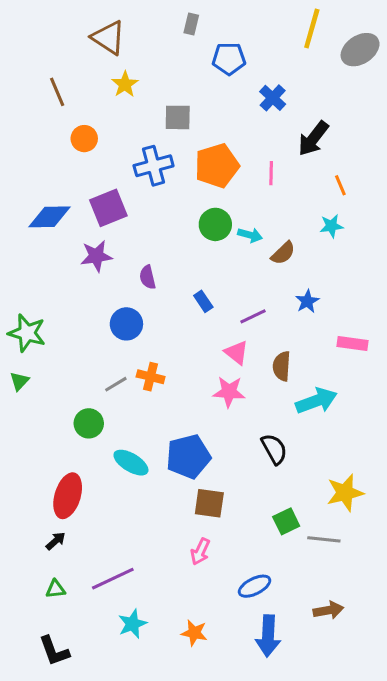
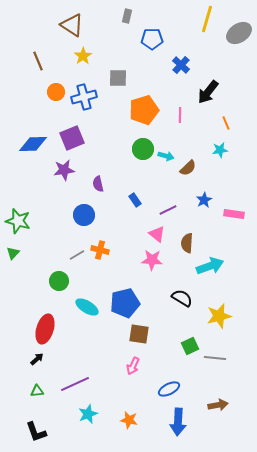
blue cross: (154, 166) -> (84, 97), moved
pink rectangle: (352, 344) -> (234, 214), moved
black semicircle: (274, 449) -> (182, 298), turned -30
yellow star: (345, 493) -> (219, 316), moved

